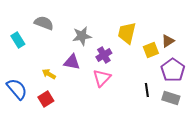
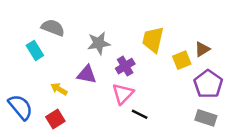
cyan rectangle: (18, 40) -> (35, 50), moved
black line: (147, 90) -> (140, 114), moved, turned -56

